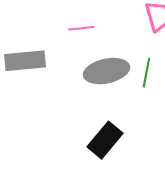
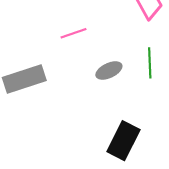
gray ellipse: (106, 71) -> (109, 71), size x0.6

